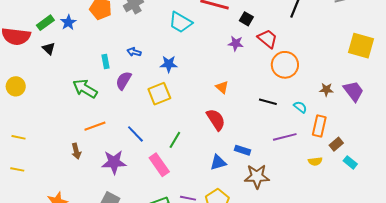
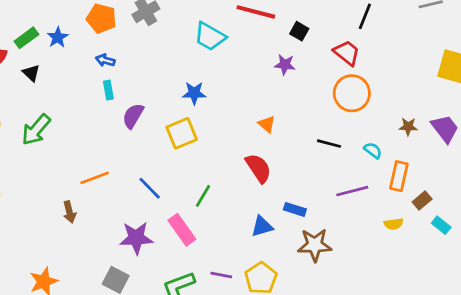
red trapezoid: (268, 39) -> (347, 53), moved
blue arrow: (134, 52) -> (105, 60), moved
green arrow: (85, 89) -> (36, 130), moved, turned -80
purple star: (114, 162) -> (136, 238), moved

